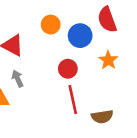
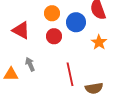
red circle: (68, 69) -> (54, 36), moved
gray arrow: (18, 79) -> (30, 64), moved

